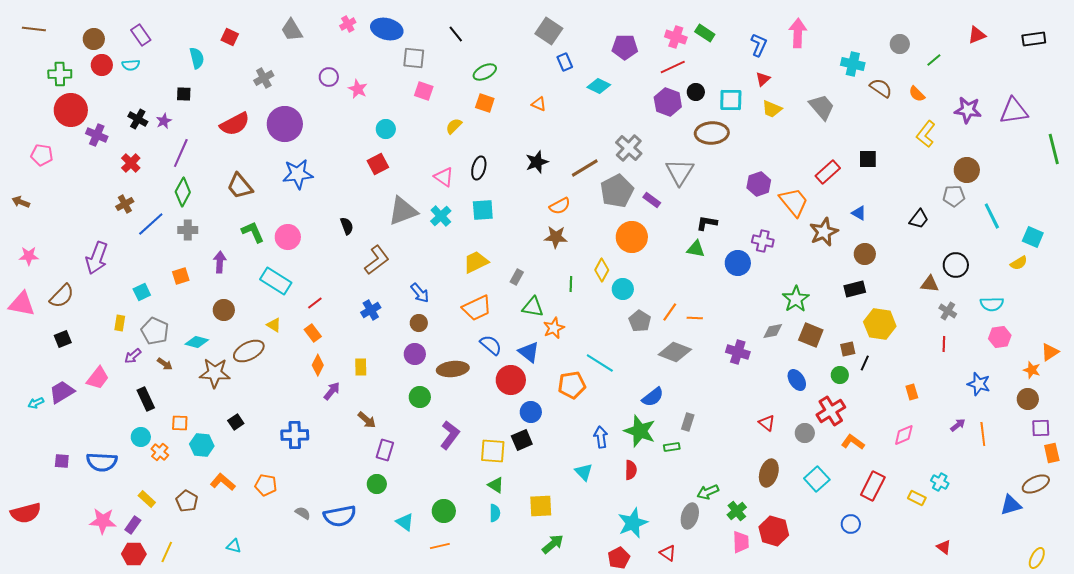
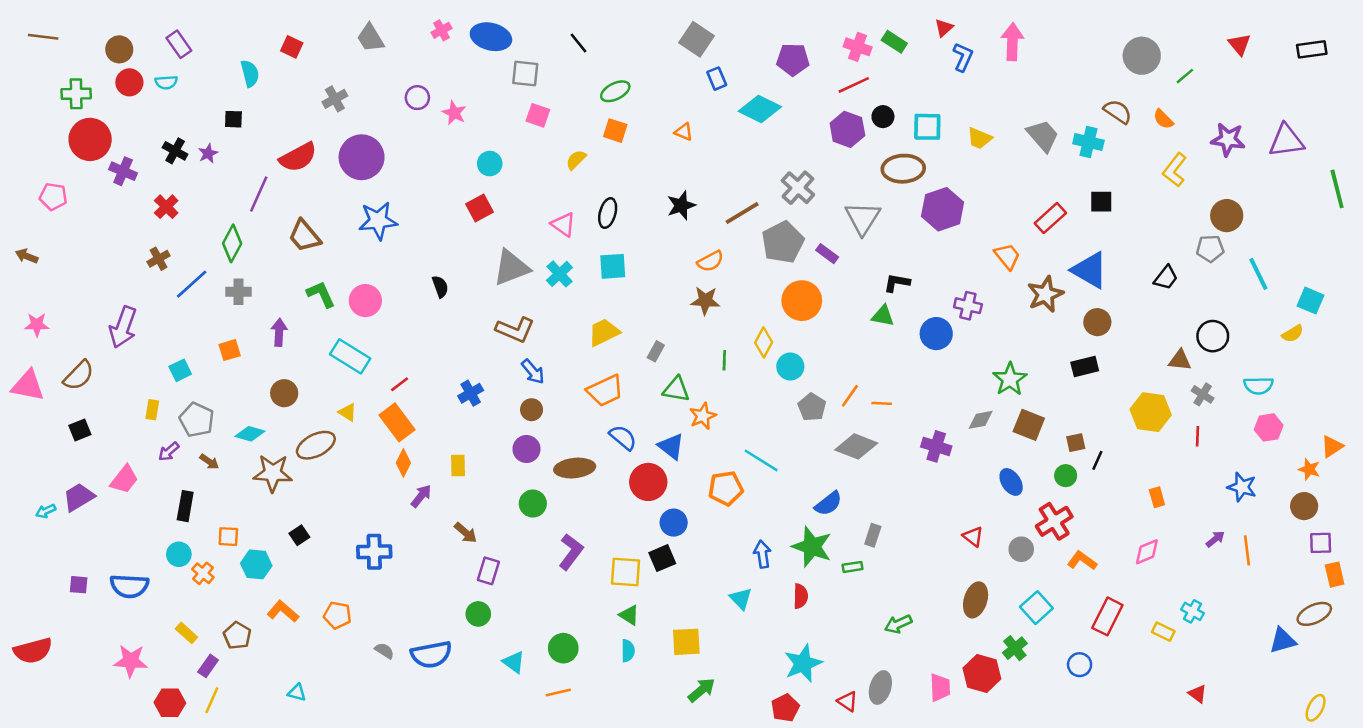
red triangle: (977, 35) -> (1239, 44), turned -48
gray circle: (900, 44) -> (1142, 56), size x1.5
cyan cross: (853, 64) -> (1088, 142), moved
red triangle: (763, 79) -> (944, 28), moved
cyan diamond: (599, 86) -> (760, 109), size x1.4
purple line: (181, 153) -> (259, 194), moved
purple hexagon: (759, 184) -> (943, 209), moved, size x1.4
orange trapezoid: (794, 202) -> (1007, 256), size x0.7
blue triangle: (859, 213) -> (1090, 270), size x2.0
brown L-shape: (377, 260) -> (515, 330), moved, turned 60
yellow hexagon: (880, 324) -> (1151, 412), moved
orange rectangle: (313, 333) -> (397, 422), size x1.6
black rectangle: (146, 399) -> (185, 506), turned 35
green cross: (737, 511) -> (1015, 648), moved
gray ellipse: (690, 516) -> (880, 687), moved
purple rectangle: (133, 525) -> (208, 666), moved

